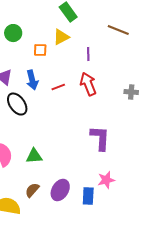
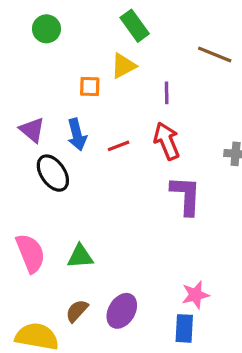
green circle: (13, 33) -> (46, 29), moved
purple L-shape: (100, 138) -> (186, 195), moved
blue rectangle: (88, 196) -> (184, 328), moved

